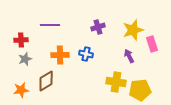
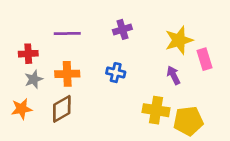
purple cross: (98, 27) -> (122, 29), moved
orange cross: (60, 55) -> (67, 74), moved
orange star: (21, 90) -> (22, 109), moved

